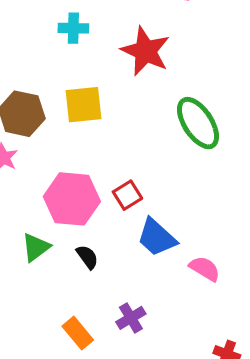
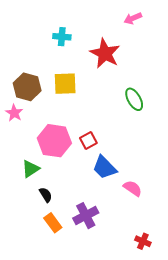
green ellipse: (198, 123) -> (134, 99), size x0.7
black semicircle: (87, 257) -> (46, 195), moved
purple cross: (131, 318) -> (86, 216), size x1.4

